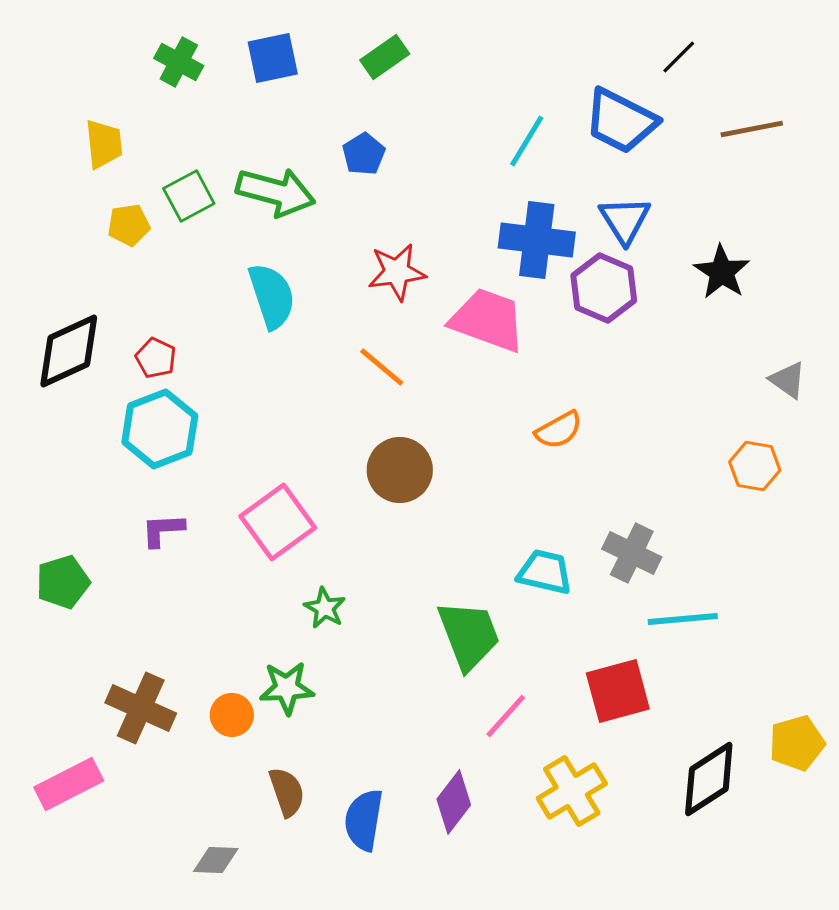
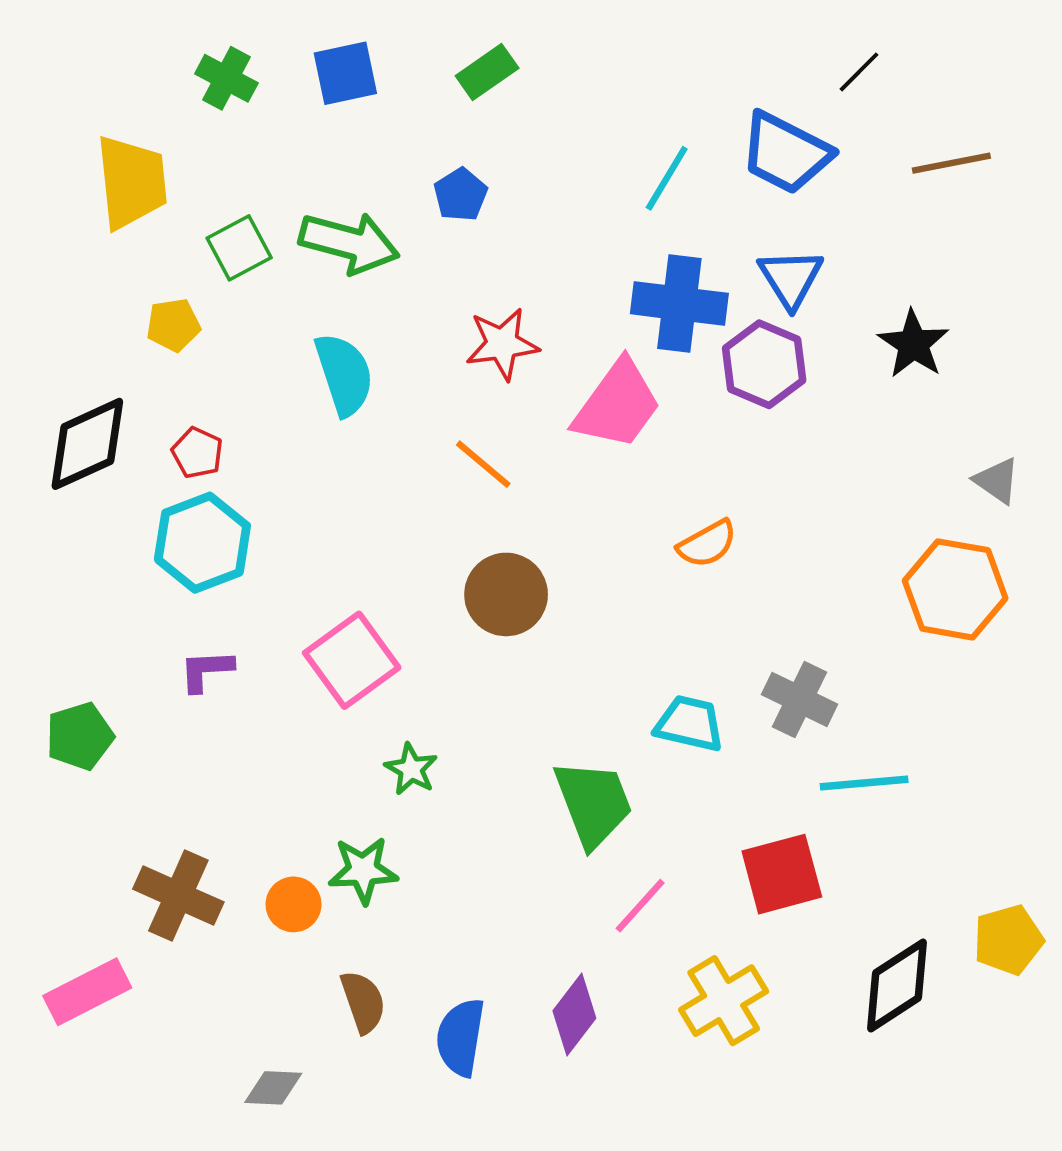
yellow trapezoid: (104, 144) -> (132, 182), size x1.5
yellow pentagon: (129, 225) -> (173, 325), moved
pink trapezoid: (488, 320) -> (617, 405), turned 106
orange hexagon: (755, 466) -> (955, 589), size x1.6

